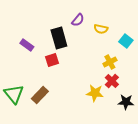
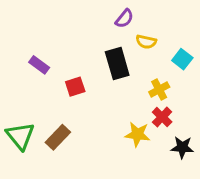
purple semicircle: (78, 20) -> (124, 19), moved
black rectangle: (59, 38) -> (117, 63), moved

